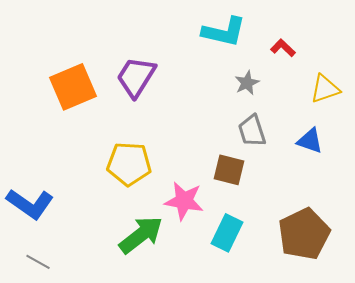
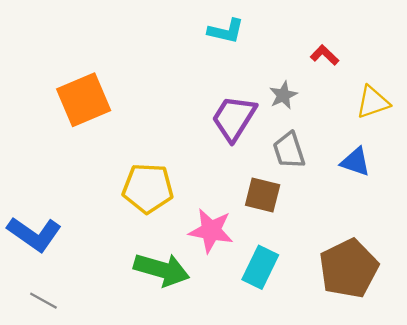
cyan L-shape: (224, 32) -> (226, 31), moved, size x0.7
purple trapezoid: (136, 77) -> (234, 118), moved
green arrow: (141, 235) -> (162, 270), turned 54

